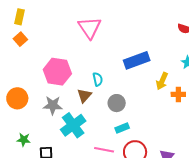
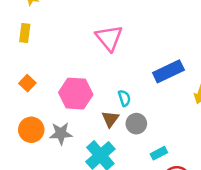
orange square: (20, 39) -> (27, 83), moved
gray circle: (117, 103) -> (136, 124), moved
gray star: (53, 105) -> (61, 133), moved

